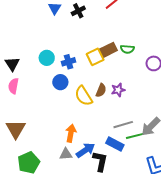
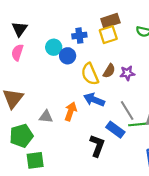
brown rectangle: (108, 50) -> (110, 21), moved
cyan circle: (47, 58) -> (54, 47), moved
gray line: (123, 125) -> (127, 110), turned 66
blue arrow: (85, 150) -> (94, 100), moved, turned -132
gray triangle: (66, 154) -> (46, 117), moved

